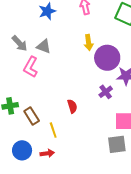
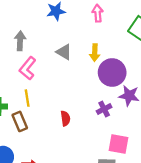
gray arrow: (20, 43) -> (20, 41), turned -144
gray triangle: (44, 46) -> (64, 52), moved
yellow line: (53, 130) -> (27, 98), moved

